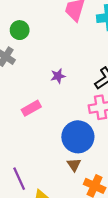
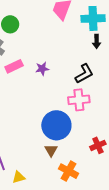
pink rectangle: (31, 108) -> (14, 66), moved

